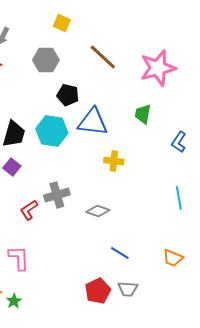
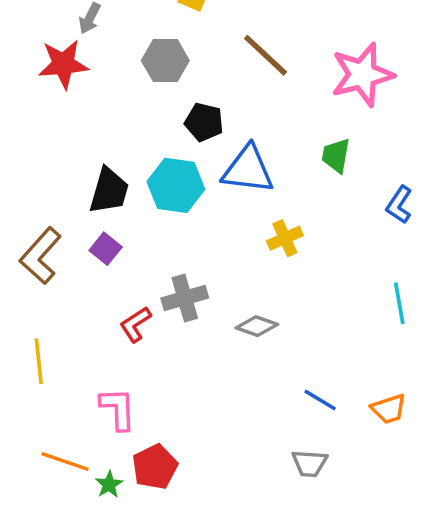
yellow cross: (114, 161) -> (285, 238), turned -30
blue line: (120, 253) -> (320, 400), moved
orange trapezoid: (173, 258) -> (389, 409), turned -40
red pentagon: (98, 291) -> (155, 467), moved

